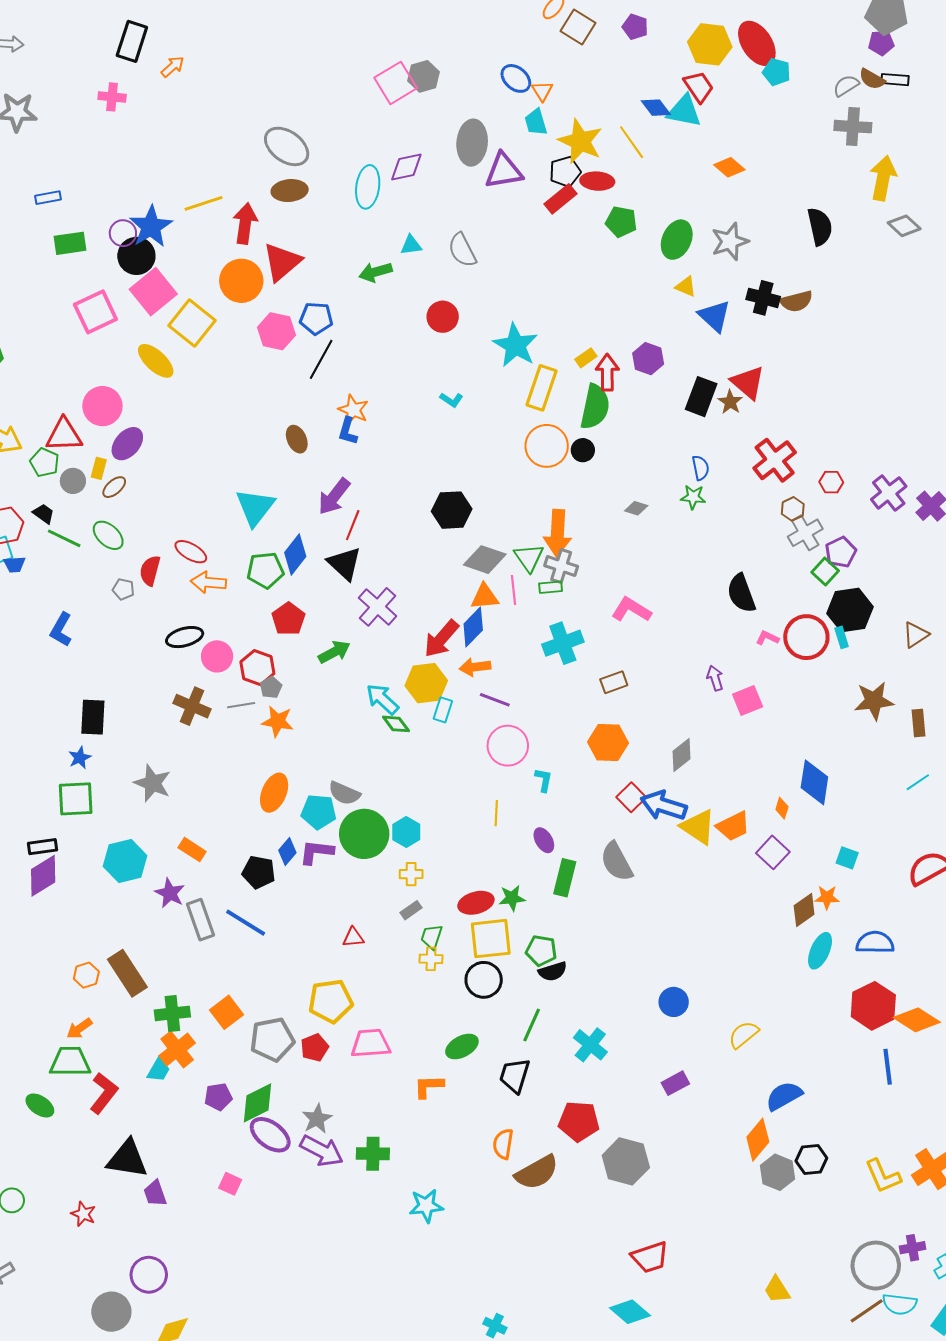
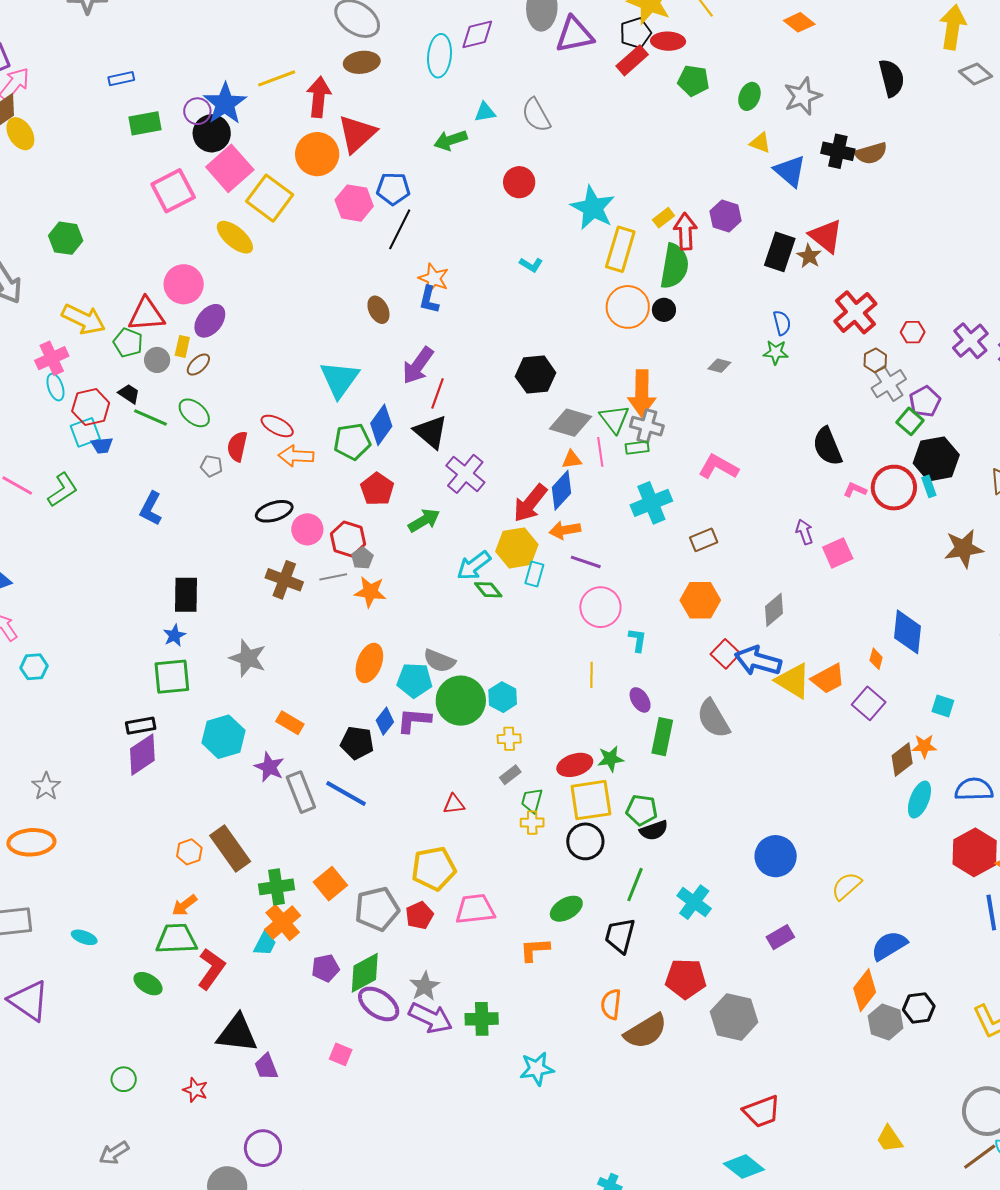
green ellipse: (677, 240) -> (749, 96), size x0.7
orange triangle: (485, 597) -> (572, 460), size x0.7
cyan arrow: (382, 699) -> (474, 566), turned -78
blue circle: (674, 1002) -> (776, 856), size x1.4

